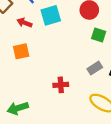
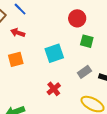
cyan square: (51, 15) -> (54, 53), moved
red cross: (61, 85) -> (54, 89), turned -32

